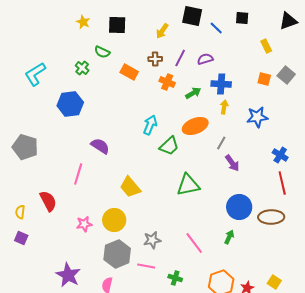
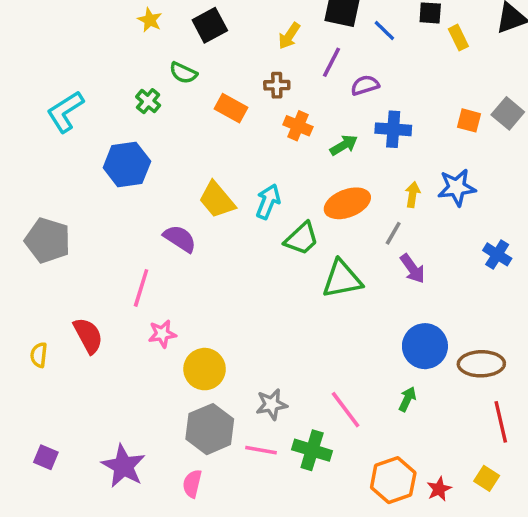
black square: (117, 25) -> (210, 25), turned -30
yellow rectangle: (266, 46) -> (458, 38), moved
purple line: (180, 58) -> (331, 62), moved
yellow arrow: (224, 107) -> (413, 195), moved
red line: (282, 183) -> (501, 422), moved
green triangle: (188, 185) -> (342, 279), moved
yellow trapezoid: (130, 187) -> (217, 200), moved
pink star: (84, 224) -> (162, 334), moved
purple square: (21, 238) -> (46, 457), moved
green cross: (175, 278) -> (312, 450), moved, size x1.5

